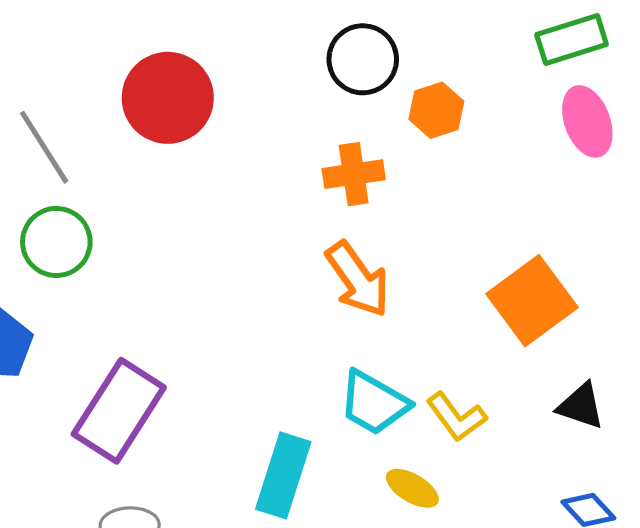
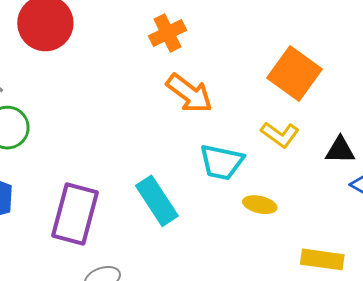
black triangle: (581, 406) -> (340, 150), moved
yellow L-shape: (456, 417) -> (280, 135), moved
cyan rectangle: (283, 475) -> (157, 201), moved, turned -33

